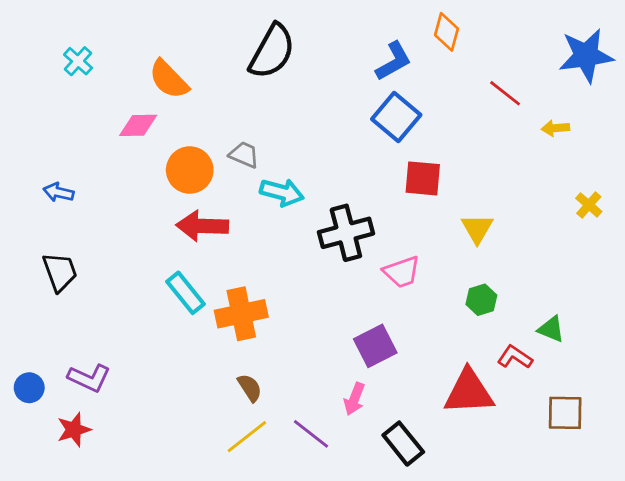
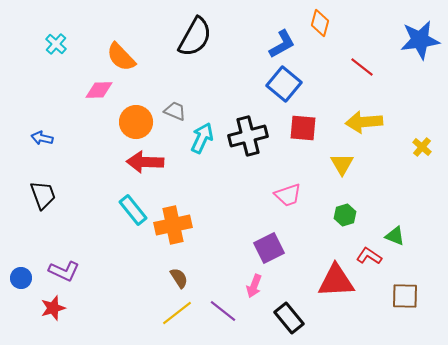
yellow arrow: (555, 128) -> (364, 122), moved, size x1.8
cyan arrow: (282, 192) -> (202, 138), turned -80
black cross: (346, 233) -> (248, 136), moved

